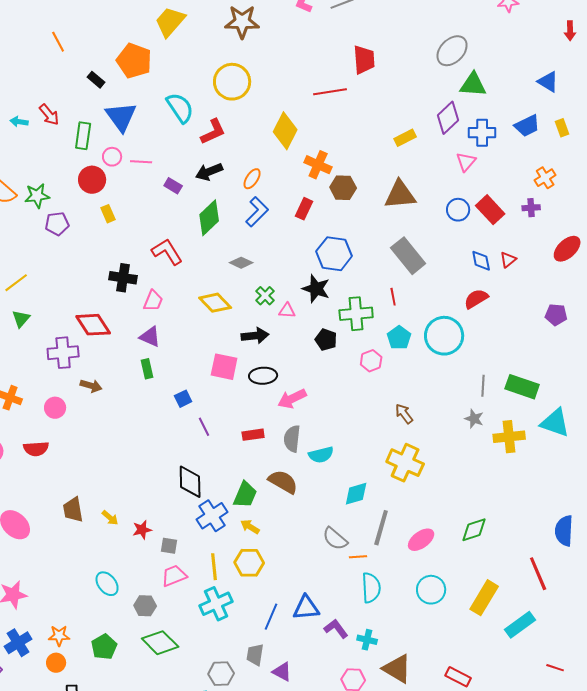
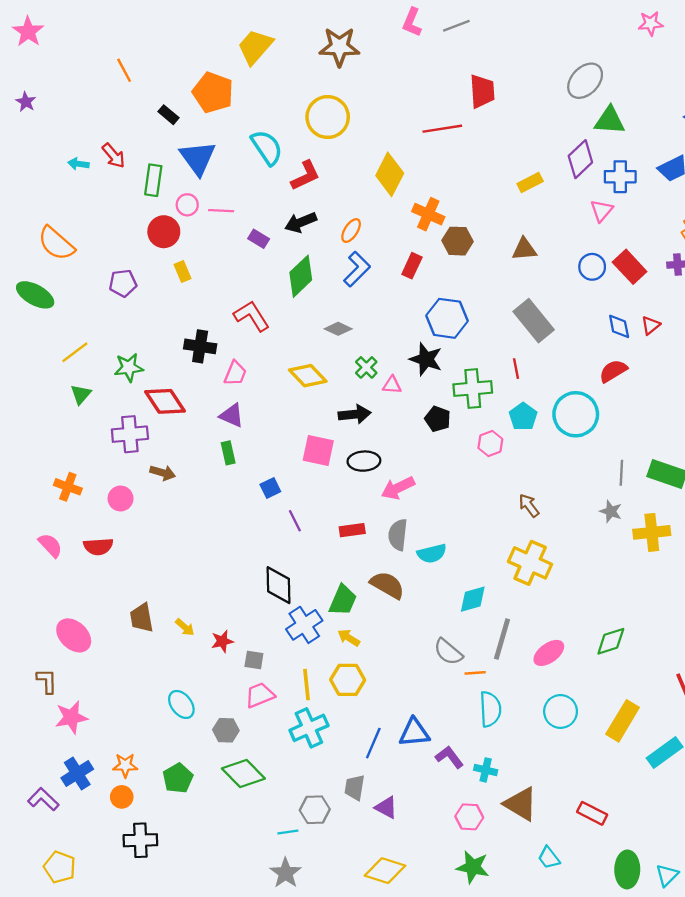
brown triangle: (400, 195) -> (524, 249), size x0.7
green star: (37, 196) -> (129, 367), moved

